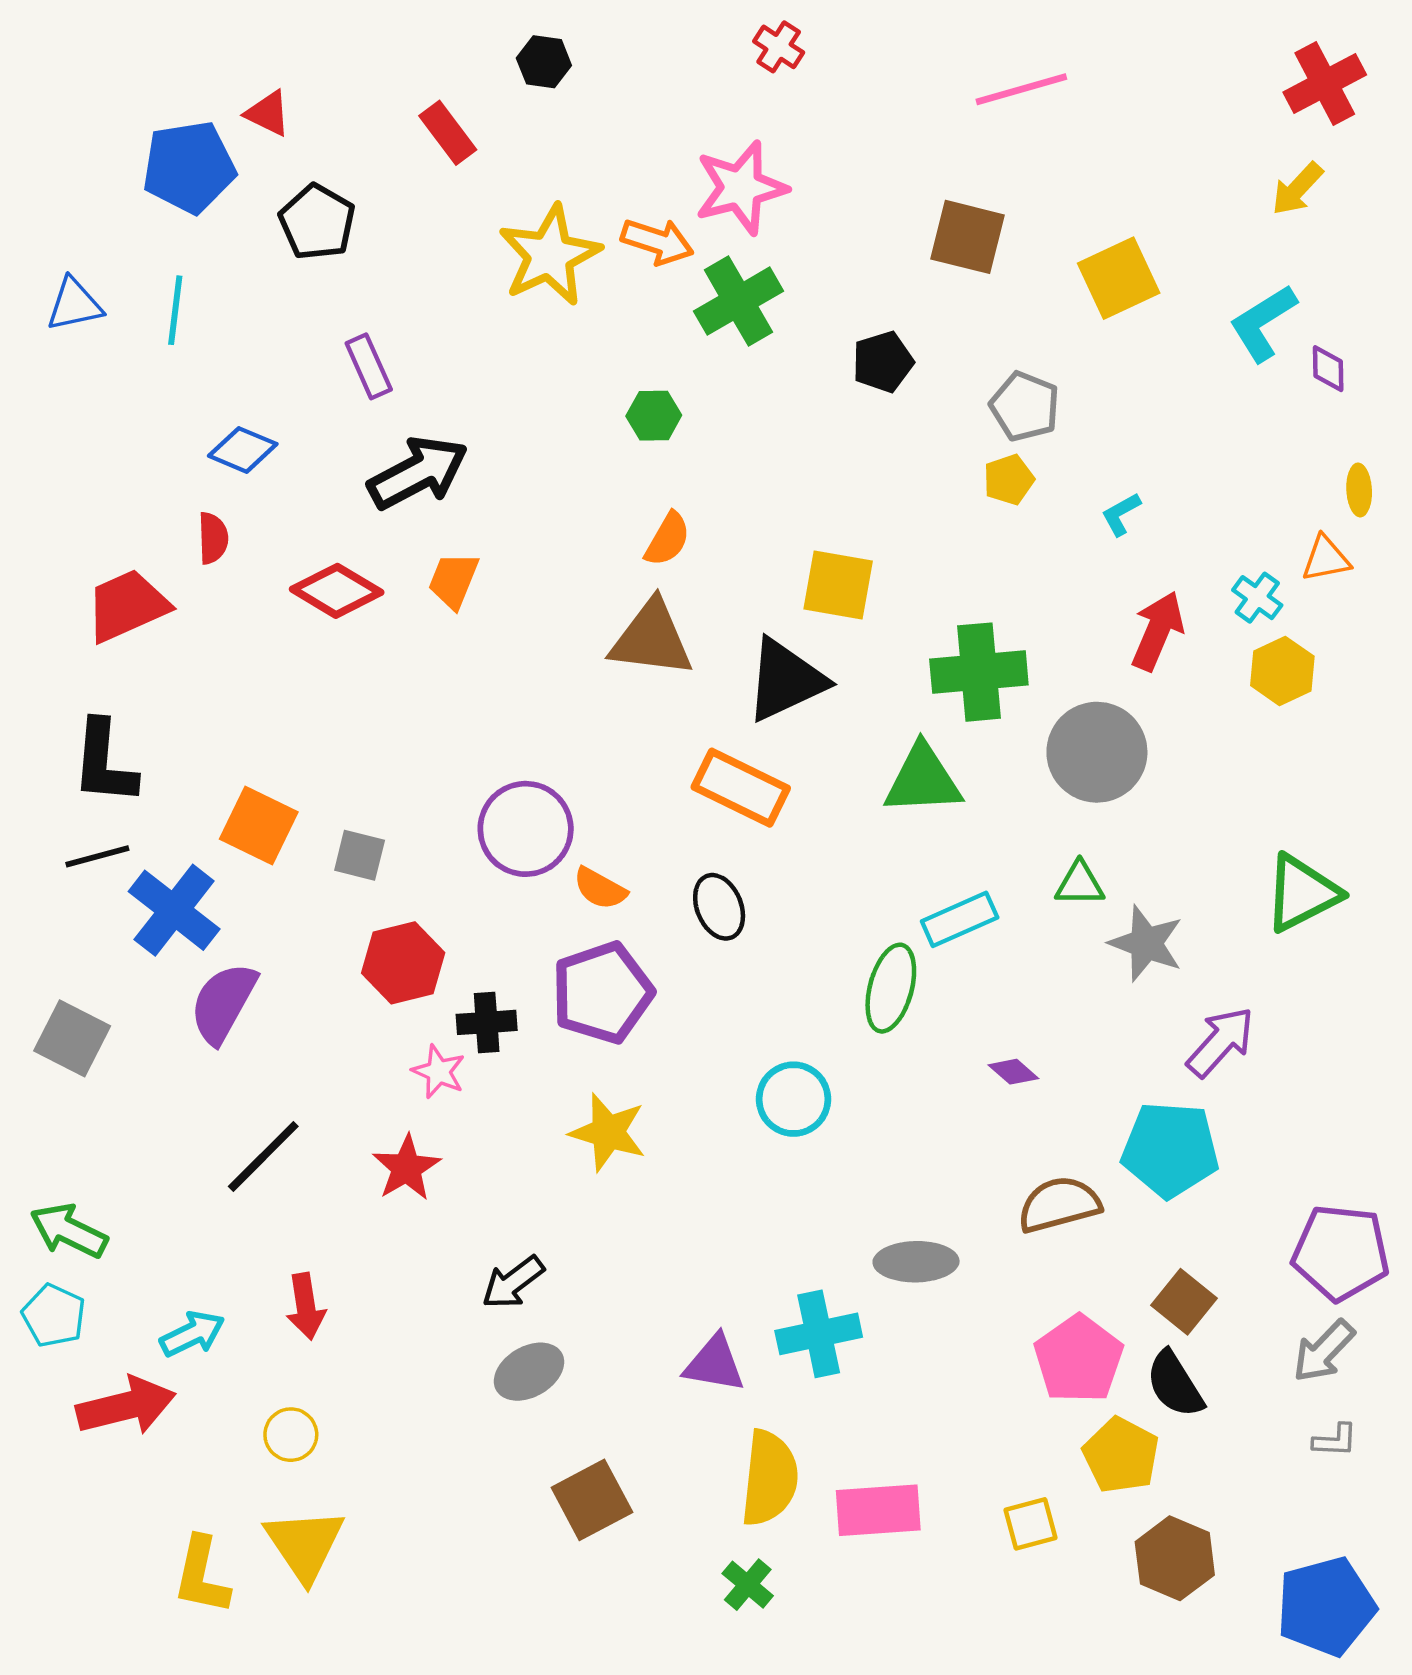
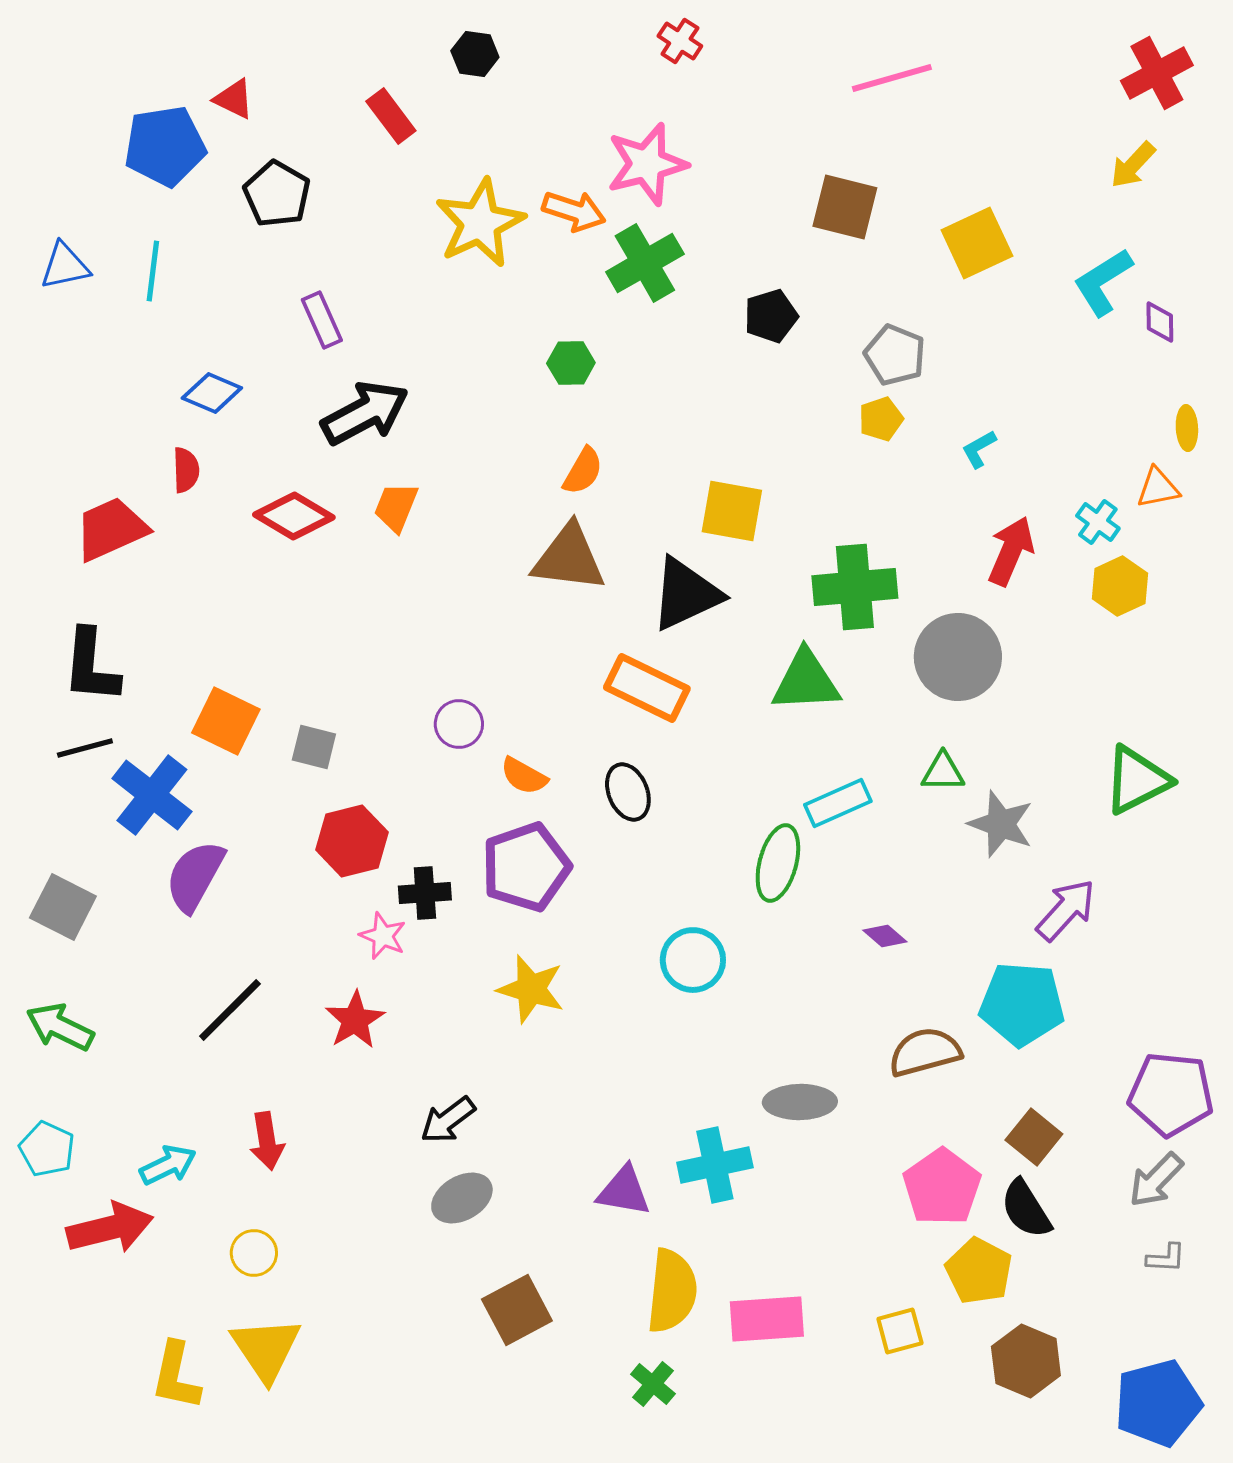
purple circle: (526, 829) -> (459, 724), size x0.6
green arrow: (69, 1231) -> (60, 1027), moved

